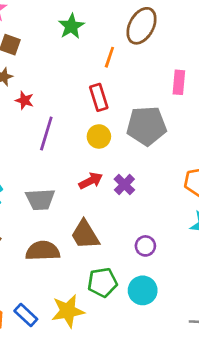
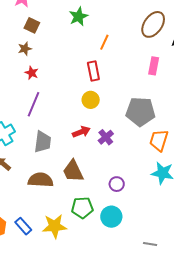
brown ellipse: (142, 26) -> (153, 24), moved
red star: (24, 100) -> (32, 73), moved
gray pentagon: (146, 126) -> (140, 112), moved
purple line: (46, 133) -> (33, 104), moved
gray trapezoid: (40, 199) -> (43, 142), turned -85

